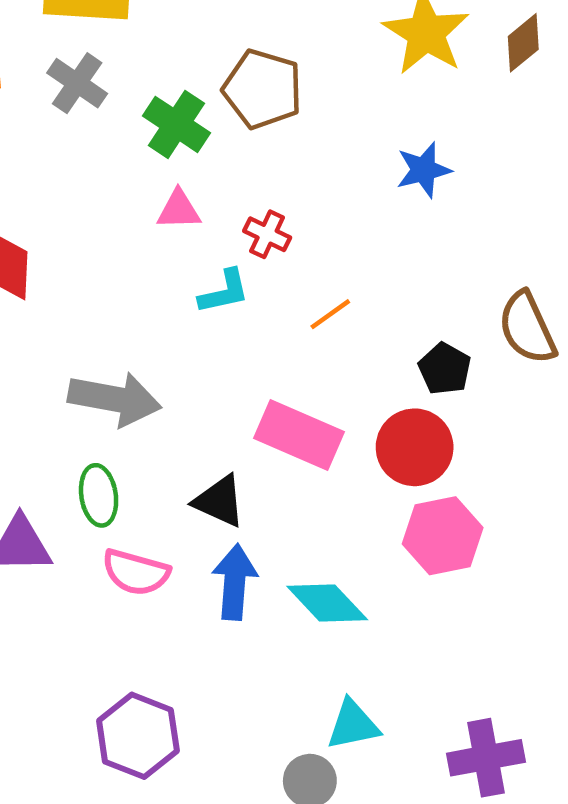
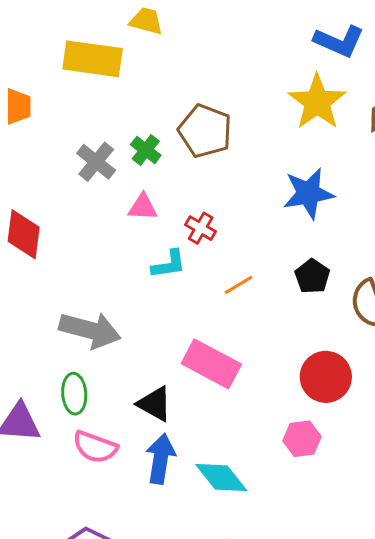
gray cross: (77, 83) -> (96, 162), moved
green cross: (176, 124) -> (146, 150), size x0.7
blue star: (424, 170) -> (308, 193), size x1.4
black pentagon: (445, 369) -> (312, 276), moved
red circle: (415, 447) -> (326, 377), moved
pink hexagon: (443, 536) -> (302, 439), size x0.7

